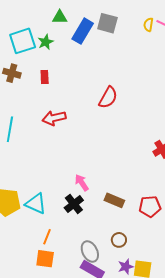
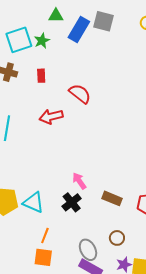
red semicircle: (108, 97) -> (80, 94), moved, turned -80

